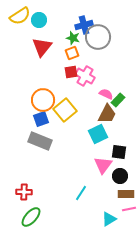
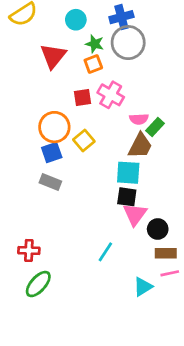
cyan circle: (39, 20) -> (76, 20), moved
blue cross: (84, 25) -> (121, 17), moved
red square: (71, 72) -> (83, 98), moved
pink semicircle: (106, 94) -> (139, 119), turned 152
yellow square: (65, 110) -> (84, 140), size x0.7
cyan square: (98, 134) -> (128, 173), turned 30
gray rectangle: (40, 141) -> (50, 182), size x0.7
black square: (119, 152) -> (127, 197), moved

